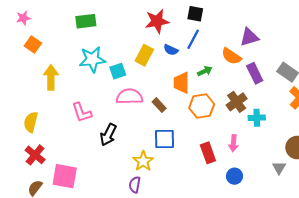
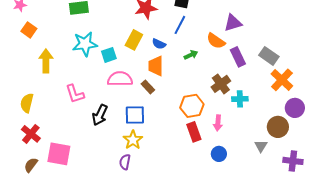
blue semicircle: (171, 50) -> (159, 44), moved
orange trapezoid: (181, 83) -> (156, 66), moved
orange hexagon: (202, 106) -> (192, 106), moved
blue square: (164, 139) -> (135, 115), moved

